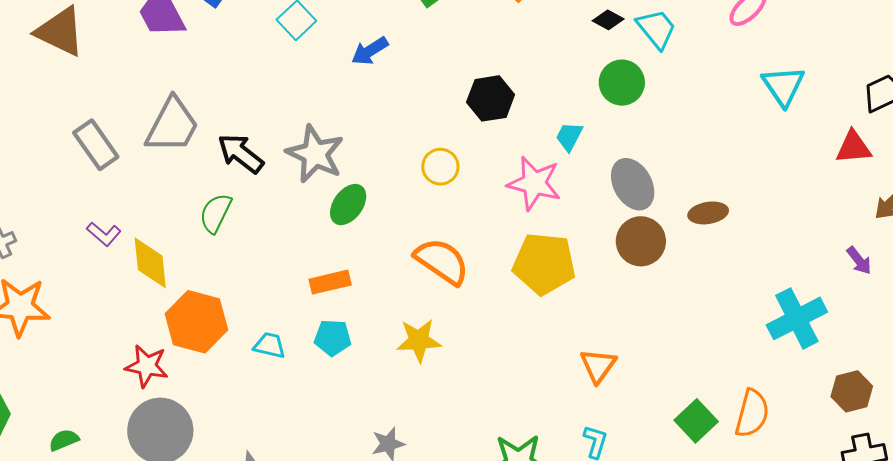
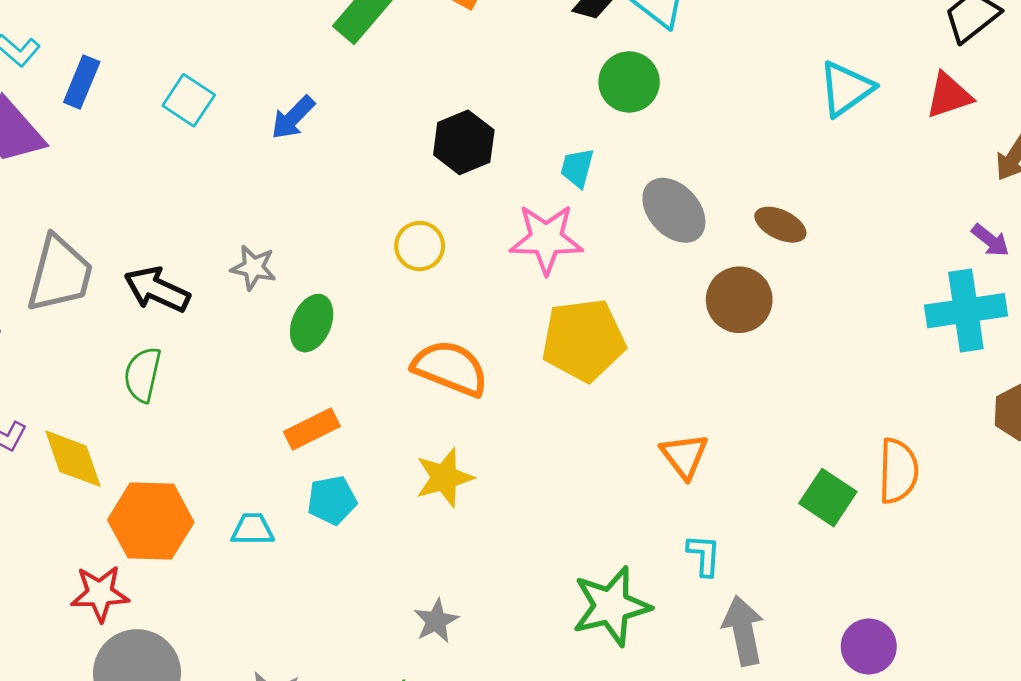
cyan triangle: (783, 86) -> (846, 89), moved, turned 42
gray star: (315, 154) -> (253, 268), size x0.6
brown ellipse: (708, 213) -> (780, 225), turned 48
brown circle: (641, 241) -> (739, 300), moved
cyan cross: (797, 318) -> (966, 311), moved, turned 32

